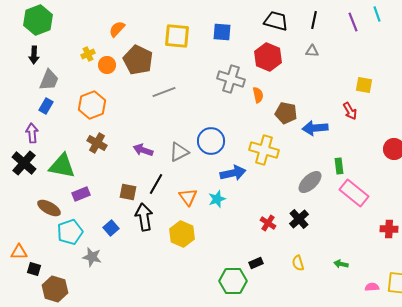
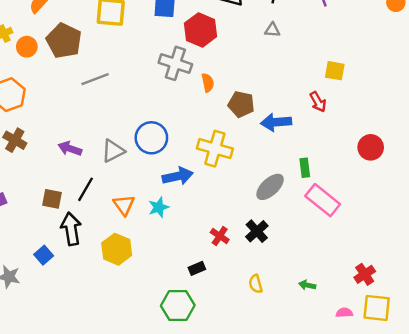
red hexagon: (268, 57) -> (201, 30), moved
blue square: (111, 228) -> (44, 255), moved
red cross: (389, 229) -> (365, 274), moved, turned -36
black rectangle: (256, 263) -> (197, 268), moved

